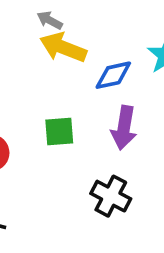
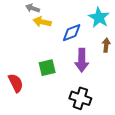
yellow arrow: (63, 47) -> (42, 22), size x0.7

